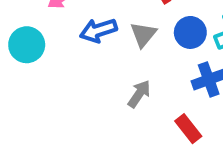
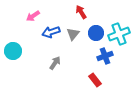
cyan circle: (27, 45) -> (13, 51), moved
gray arrow: (139, 94) -> (55, 63), moved

